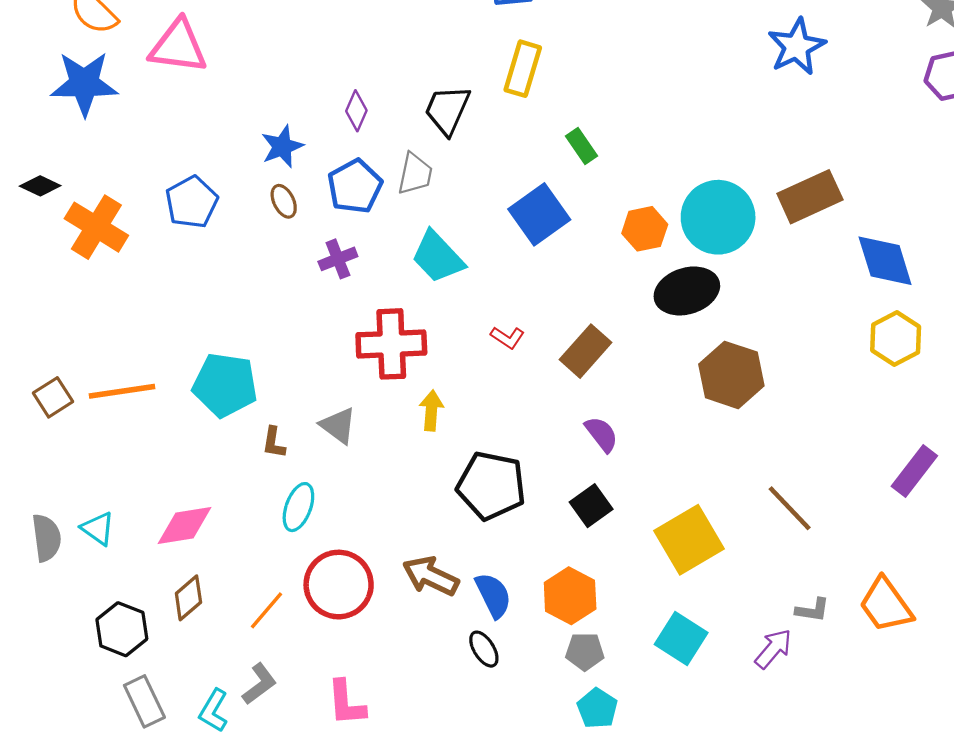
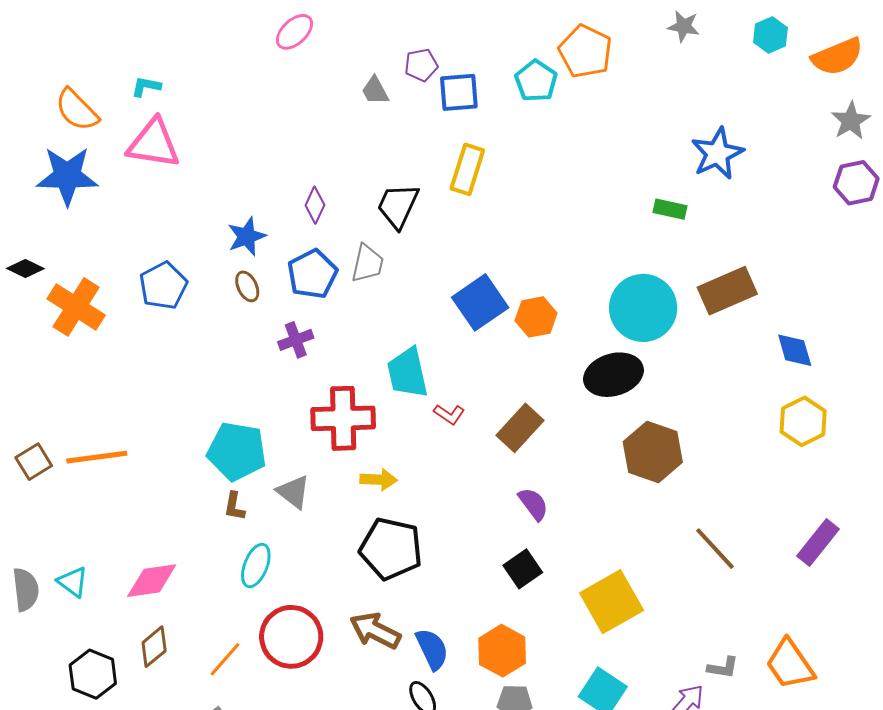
green rectangle: (581, 146) -> (670, 209), moved, turned -44
orange hexagon: (645, 229) -> (536, 317), moved
cyan trapezoid: (438, 257) -> (408, 373), moved, turned 30
blue diamond: (885, 261) -> (795, 350), size x0.7
cyan pentagon: (225, 385) -> (237, 451), moved
yellow arrow: (431, 410) -> (379, 480), turned 87
black pentagon: (491, 486) -> (391, 549), moved
brown line: (790, 508) -> (715, 549), moved

